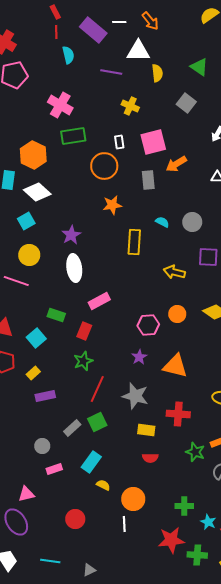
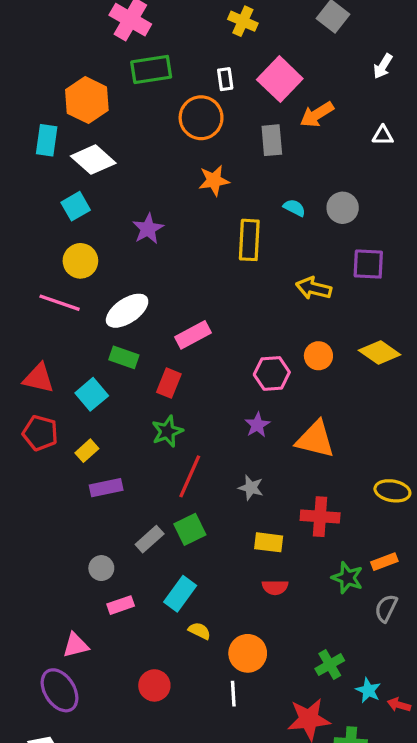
pink square: (153, 142) -> (280, 79), turned -32
white ellipse: (74, 268) -> (127, 311), moved, turned 64
gray star: (135, 396) -> (251, 488), size x0.6
green cross: (184, 506) -> (330, 665), turned -30

